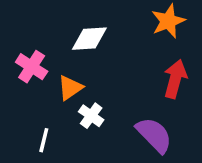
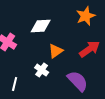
red arrow: (175, 79) -> (90, 49), turned 40
orange triangle: (70, 88) -> (56, 51), moved

